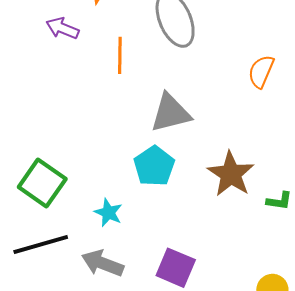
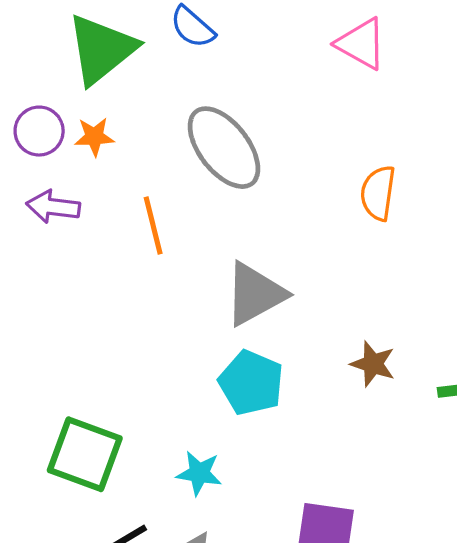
brown star: (231, 174) -> (373, 364), size x0.6

